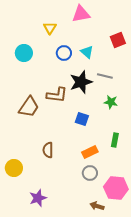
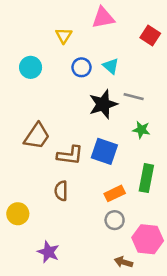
red square: (118, 40) -> (150, 36), moved, turned -35
brown L-shape: (57, 95) -> (70, 155), moved
blue square: (82, 119) -> (104, 151), size x1.5
green rectangle: (115, 140) -> (146, 178), size x1.5
purple star: (38, 198) -> (48, 252), turned -30

